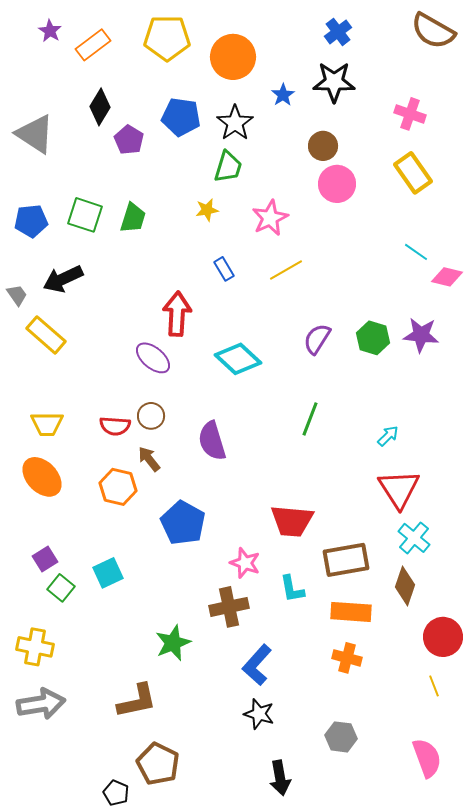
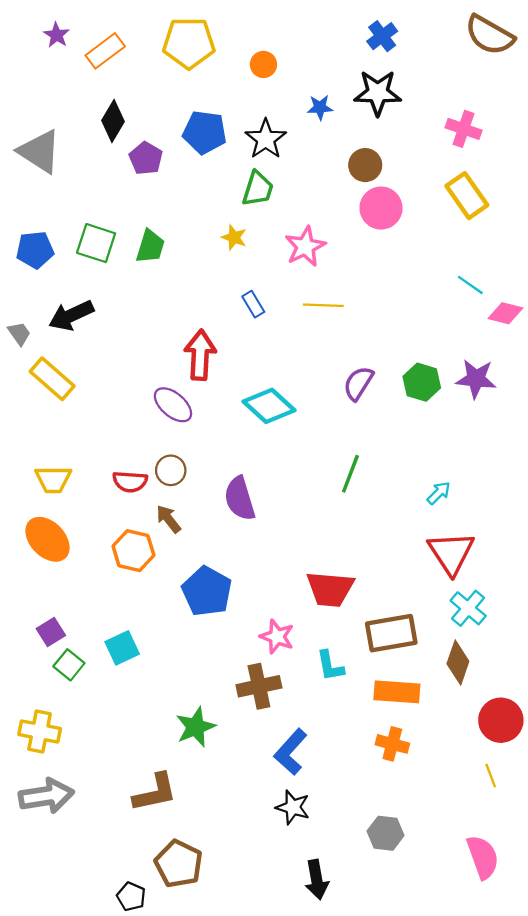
orange circle: (233, 57) -> (263, 64), size x0.5
blue star: (283, 95) -> (320, 107), turned 30
yellow star: (207, 210) -> (234, 237), turned 30
yellow line: (286, 270) -> (323, 305), turned 32

